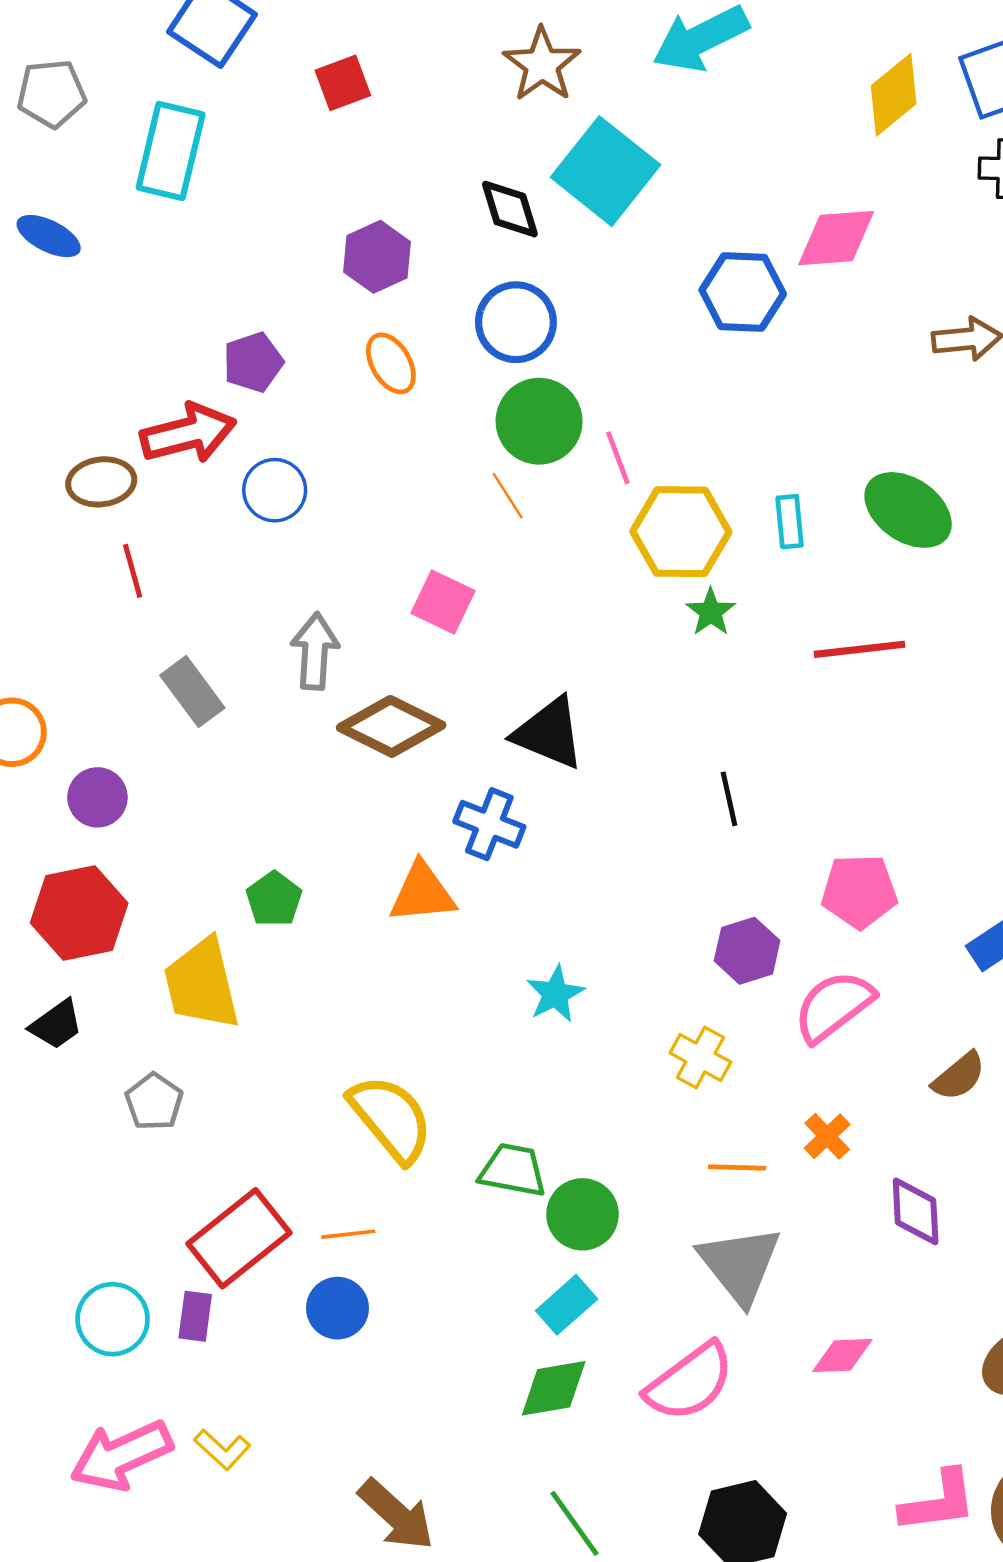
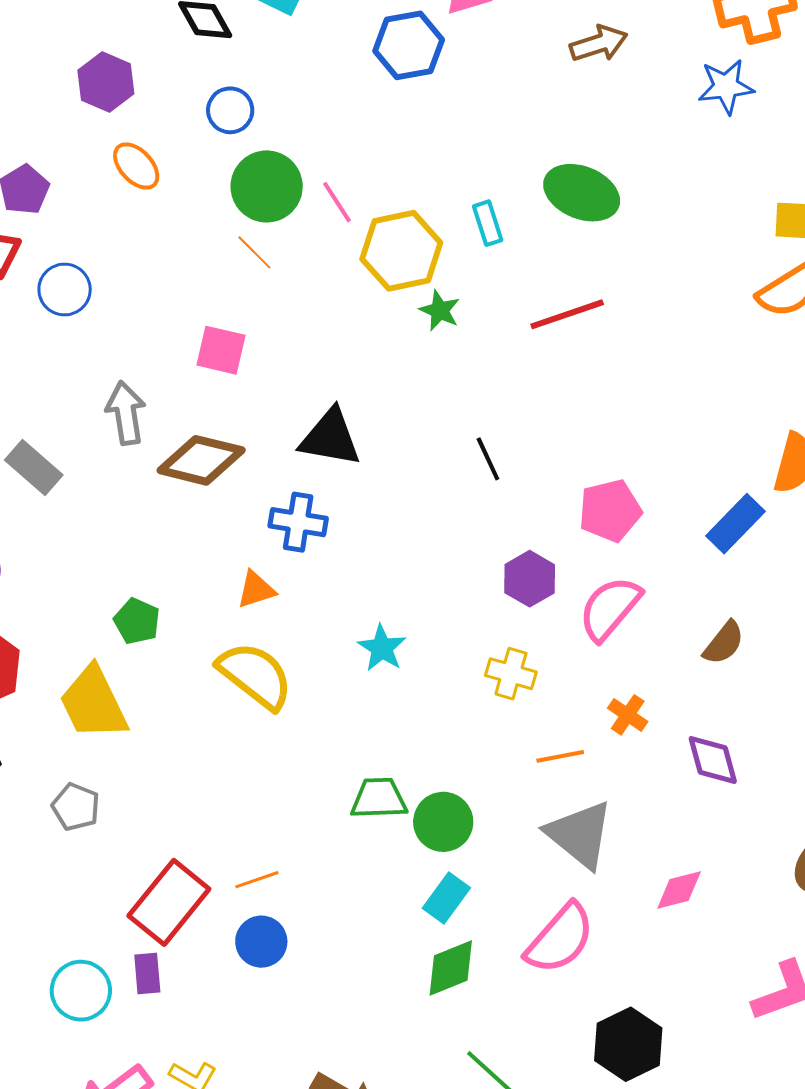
blue circle: (516, 322) -> (230, 110), size x0.7
orange triangle: (422, 893) -> (256, 590), size x0.7
yellow semicircle: (391, 1118) -> (255, 675), moved

